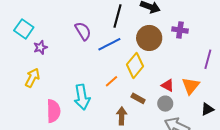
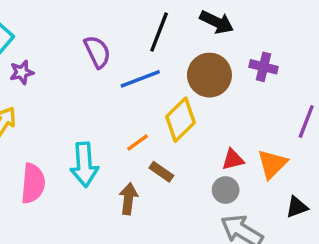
red triangle: (168, 85) -> (233, 159), turned -48
brown rectangle: (138, 98) -> (161, 172), moved
brown arrow: (122, 116) -> (128, 199), moved

